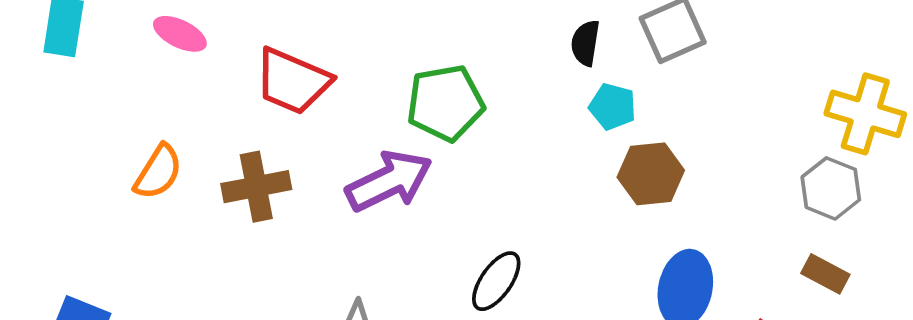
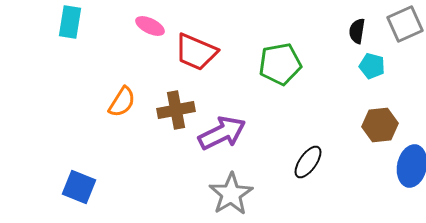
pink ellipse: (180, 34) -> (150, 26), moved
brown hexagon: (651, 174) -> (380, 125), moved
purple arrow: (389, 181) -> (222, 133), moved

